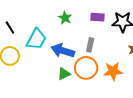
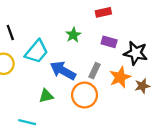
orange star: (113, 71) -> (120, 77), moved, turned -30
green triangle: (64, 74) -> (46, 96), moved

